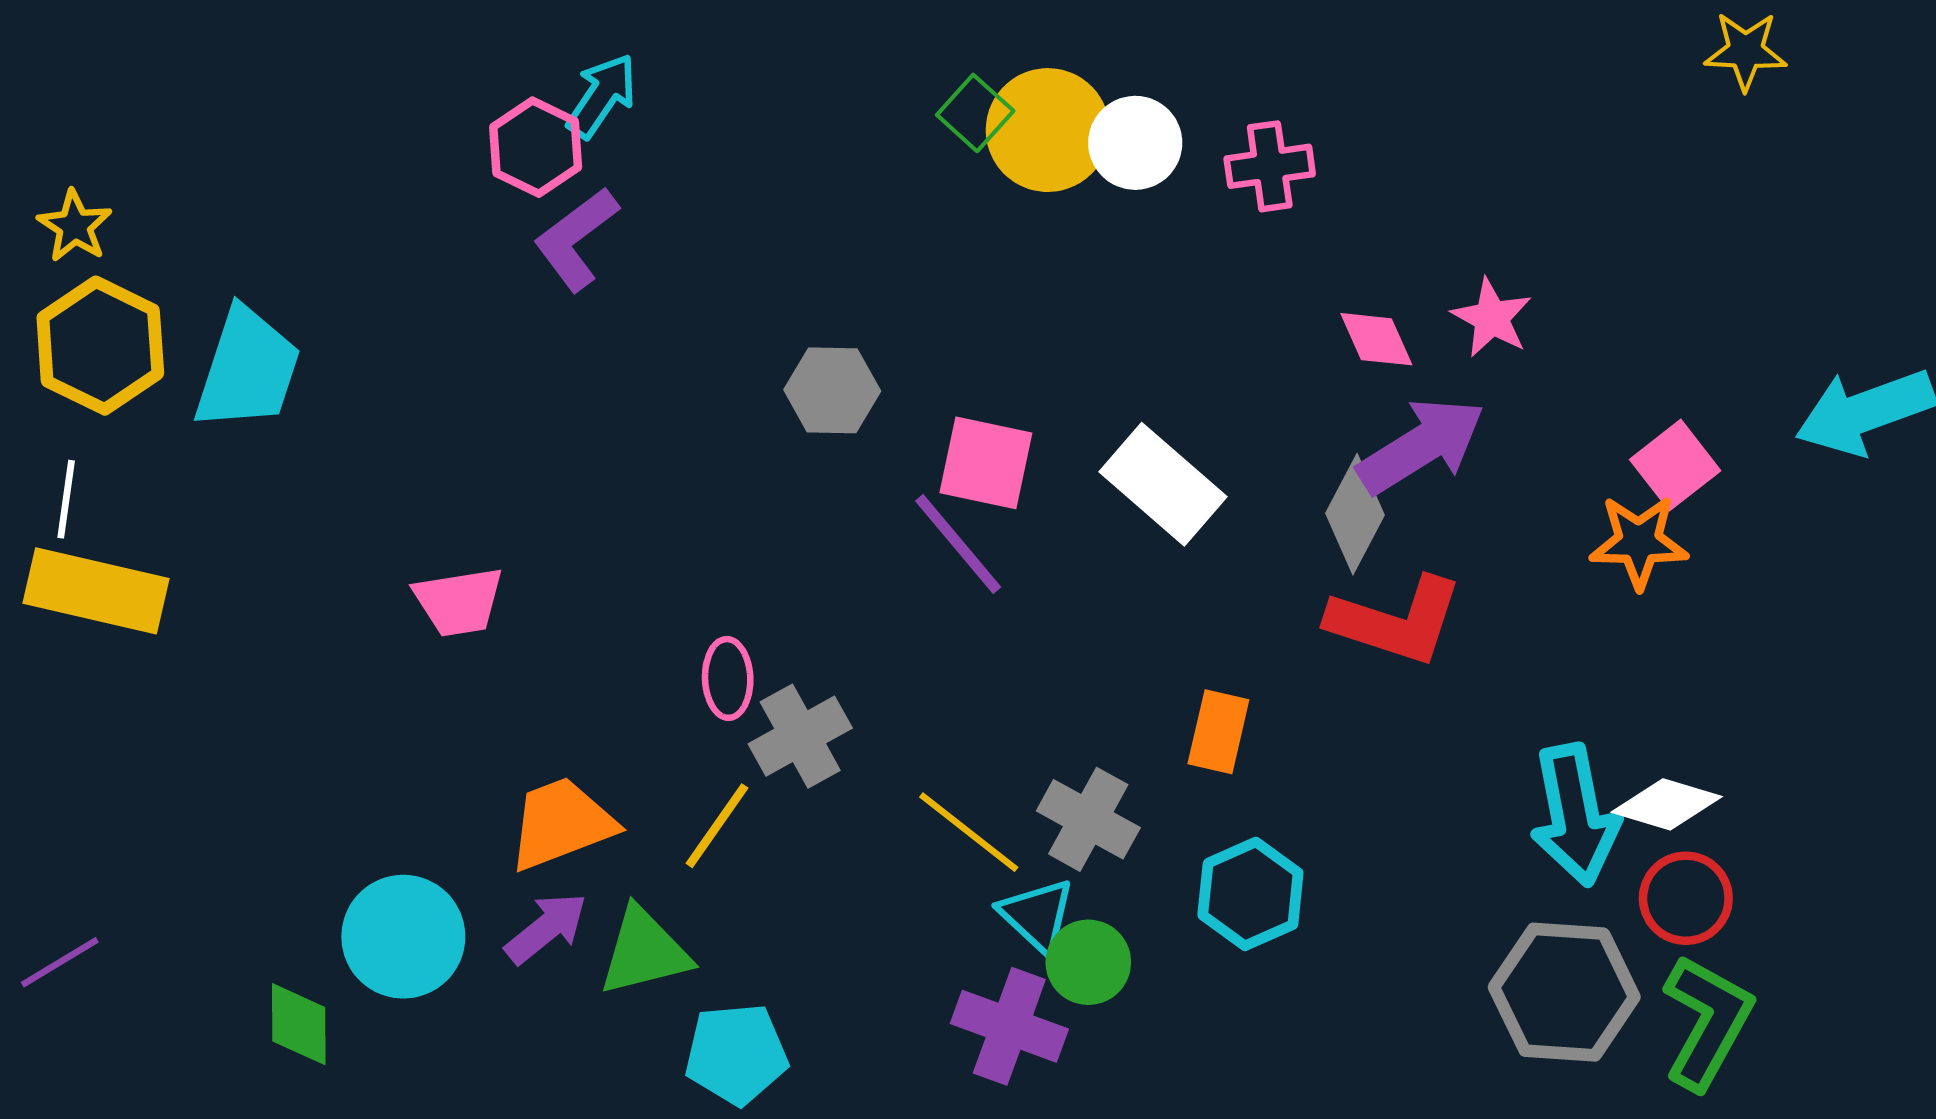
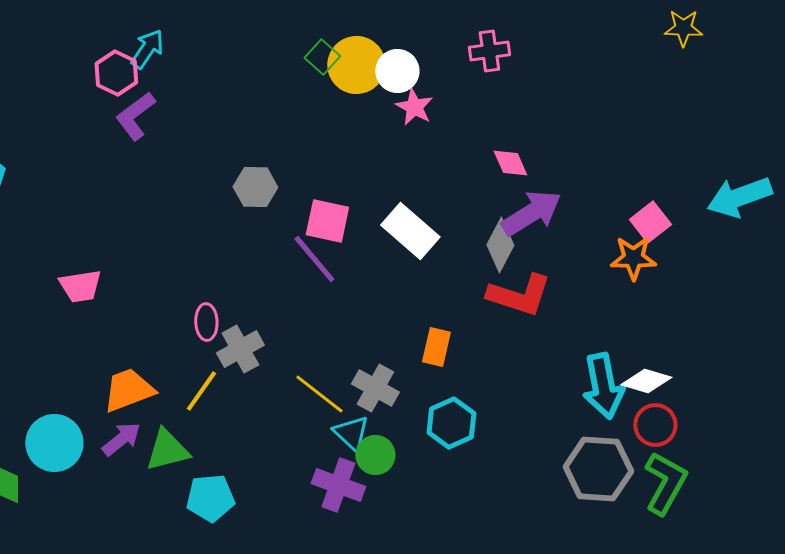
pink cross: (1270, 166) -> (489, 51), moved
pink star: (1492, 318) -> (414, 107), moved

